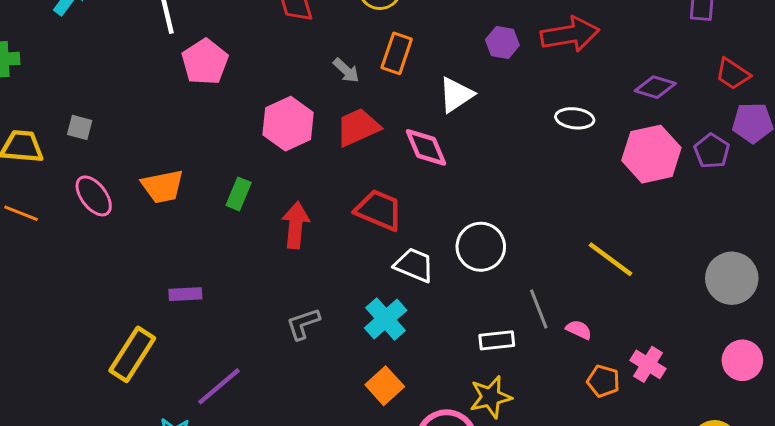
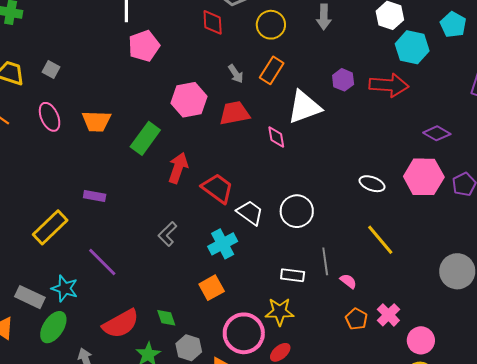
white triangle: (456, 95) -> (304, 107), size x1.4
white ellipse: (575, 118) -> (372, 184), moved
pink diamond: (426, 147) -> (276, 137), size x0.7
green rectangle: (239, 194) -> (145, 138), size x1.5
red trapezoid: (379, 210) -> (217, 188), moved
gray L-shape: (303, 324) -> (168, 234), turned -40
pink circle: (742, 360) -> (421, 340), moved
purple line: (219, 386) -> (102, 262), turned 72

